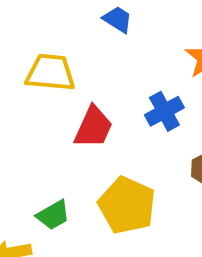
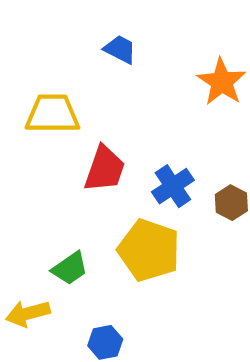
blue cross: (164, 111) -> (173, 186), moved

